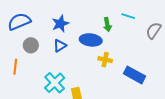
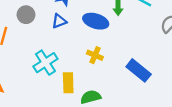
yellow cross: (105, 60) -> (95, 55), moved

